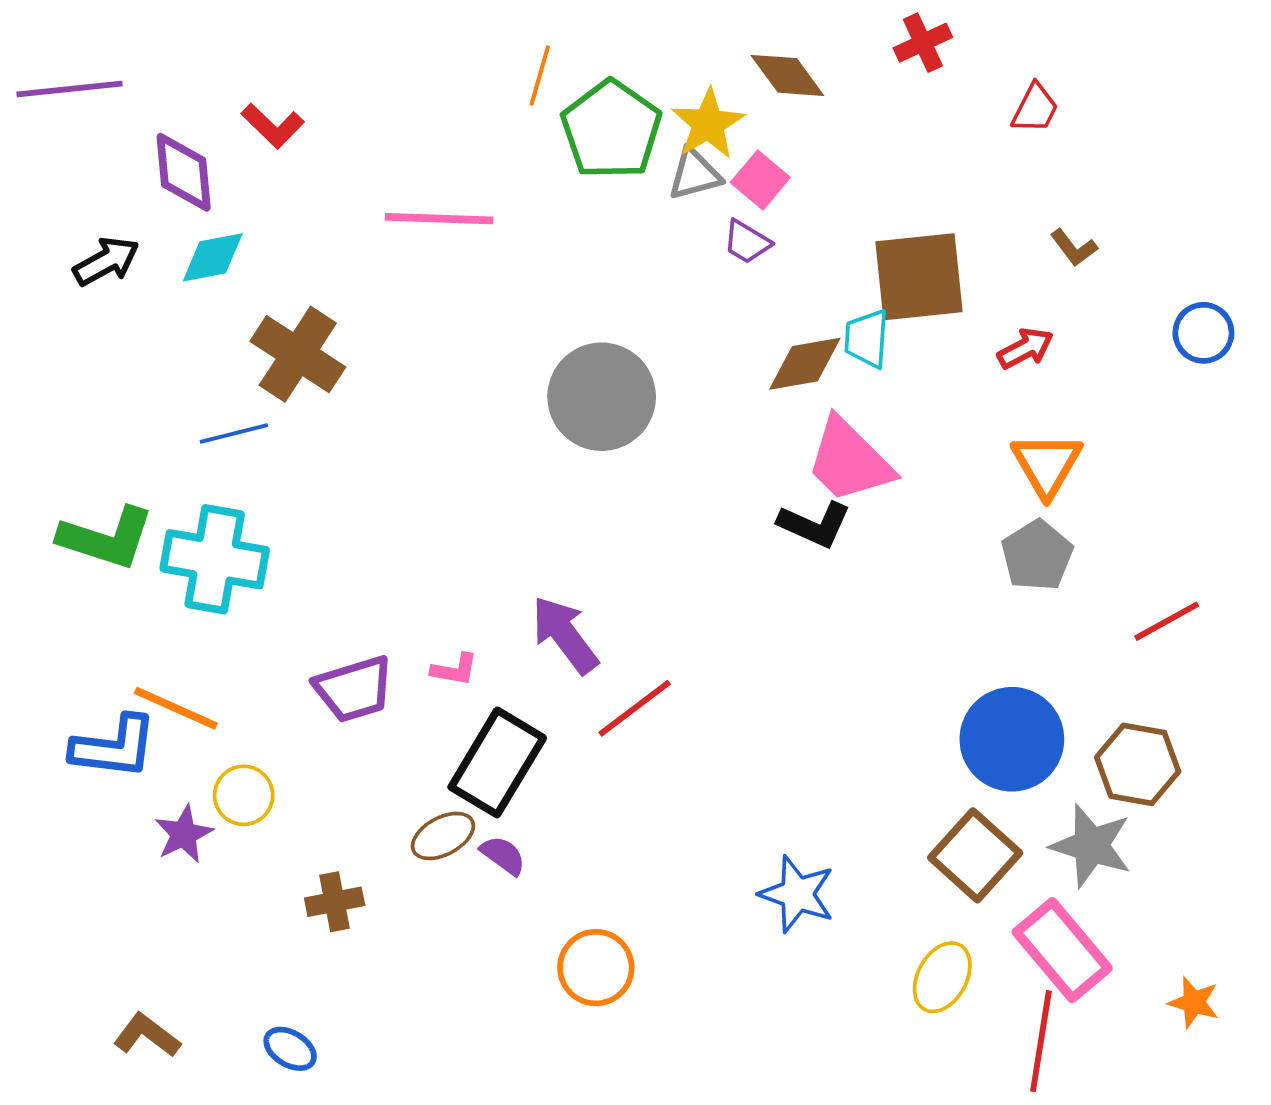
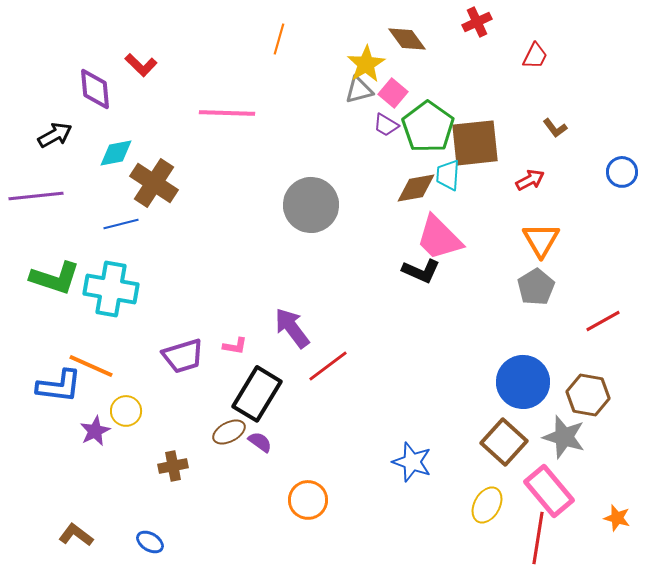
purple line: (69, 89) -> (36, 196), moved
green pentagon: (611, 130) -> (428, 127), moved
cyan diamond: (213, 257) -> (116, 153), moved

